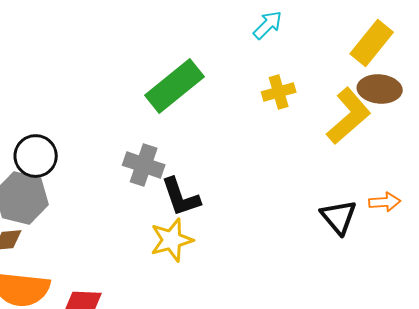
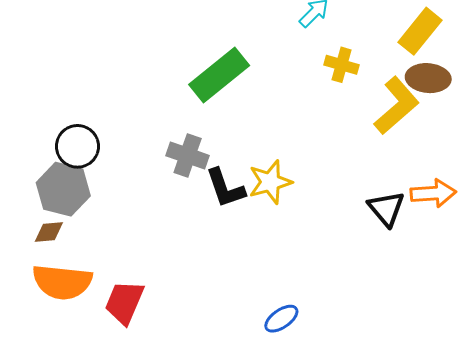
yellow cross: (279, 92) -> (341, 65), moved, turned 32
orange arrow: (385, 202) -> (433, 193), size x1.4
yellow star: (172, 240) -> (270, 182), moved

